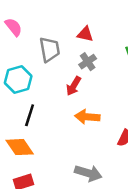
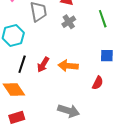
red arrow: (74, 86) -> (43, 65), moved

